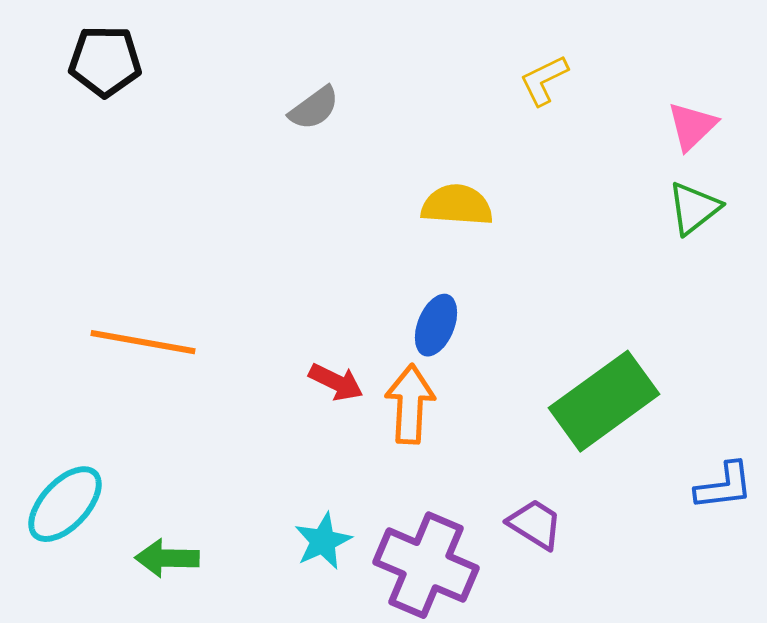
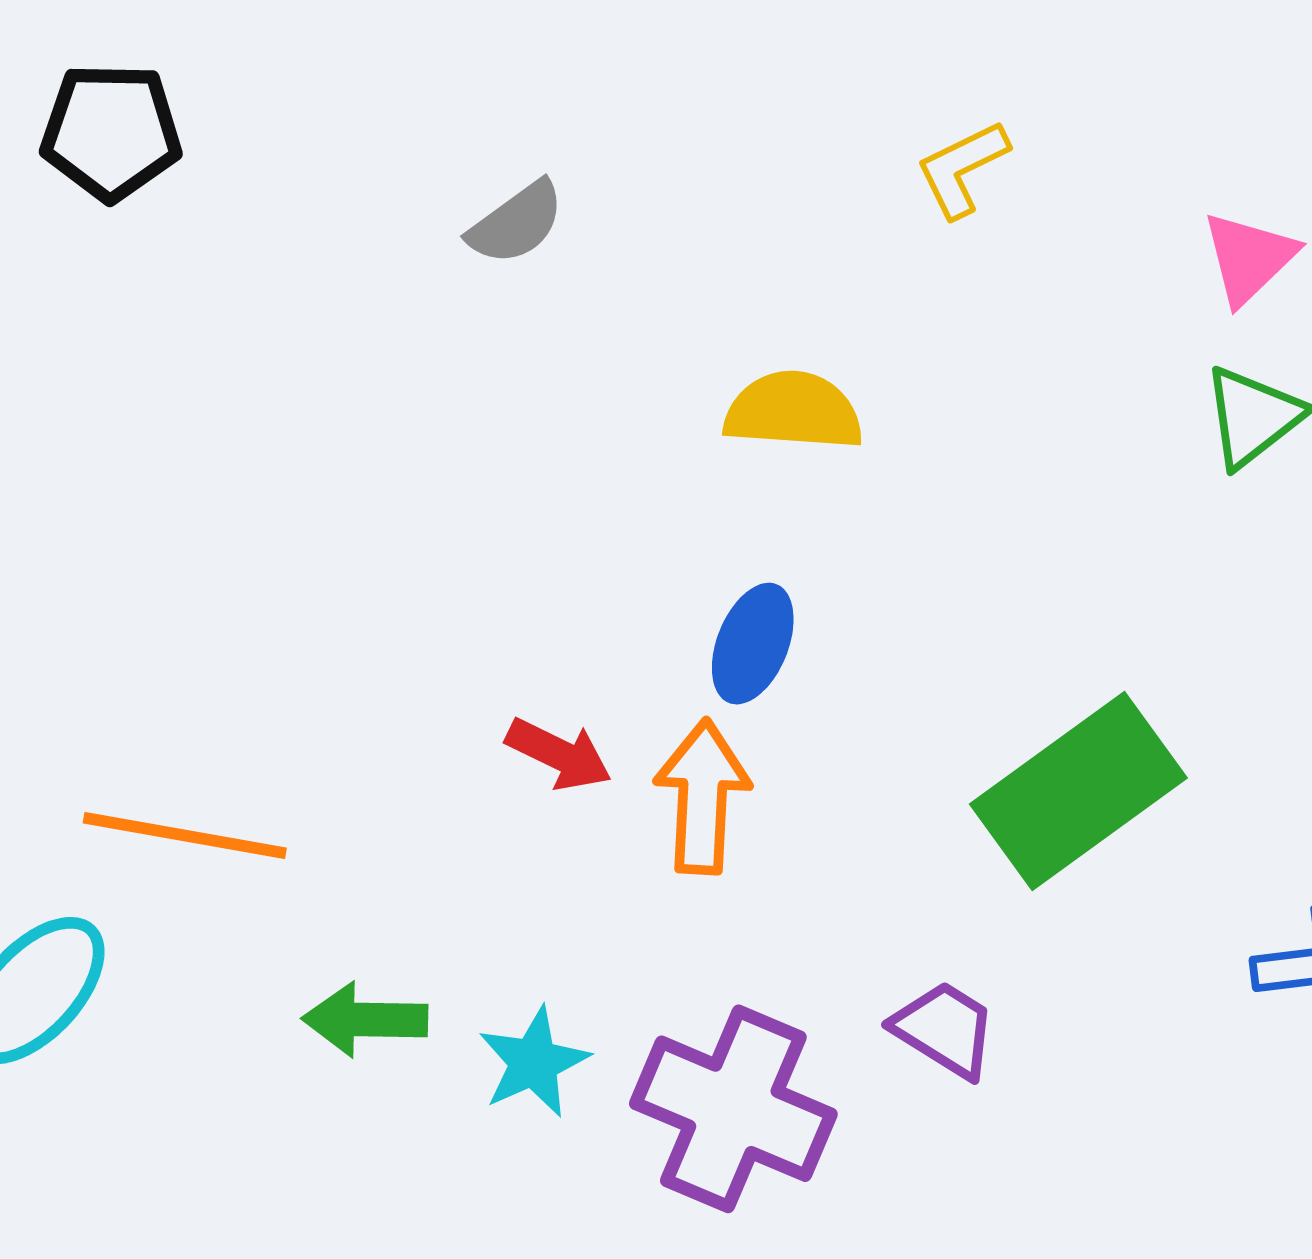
orange line: (143, 342) -> (185, 835), moved
green arrow: (167, 558) -> (365, 1020), moved

